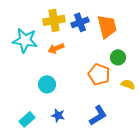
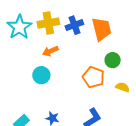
cyan star: (25, 40) -> (19, 27), moved, turned 30
cyan circle: (47, 84) -> (41, 75), moved

